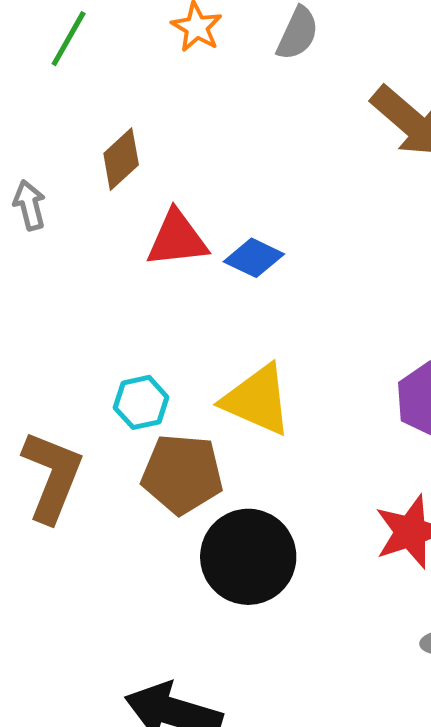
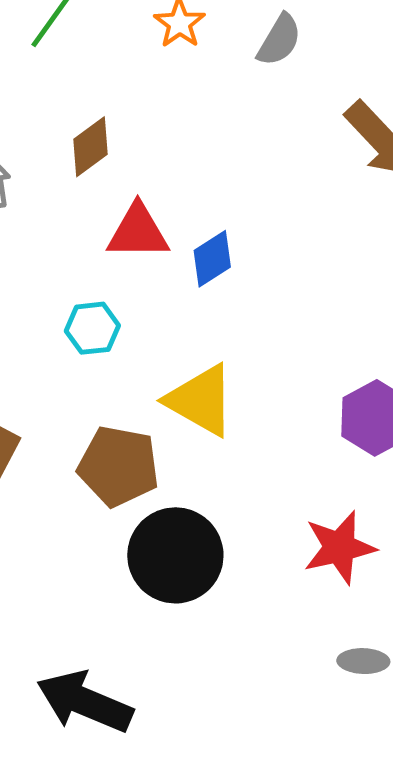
blue diamond: (254, 258) -> (212, 259), turned -64
cyan hexagon: (141, 402) -> (92, 328), moved

